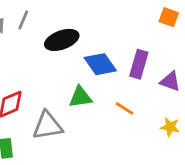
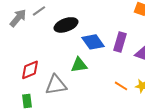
gray line: (23, 20) -> (39, 11), turned 32
orange line: (125, 108) -> (121, 86), moved

